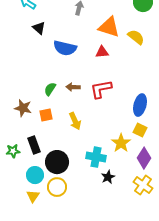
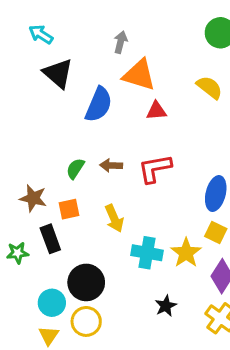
orange triangle: (109, 27) -> (139, 75), moved
black triangle: (39, 28) -> (58, 73), size x1.5
blue semicircle: (65, 48) -> (99, 105), turned -80
black rectangle: (34, 145) -> (50, 239), moved
green star: (13, 151) -> (18, 253), moved
cyan cross: (96, 157) -> (147, 253), moved

